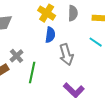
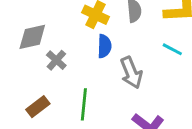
gray cross: (16, 56) -> (56, 60), moved

